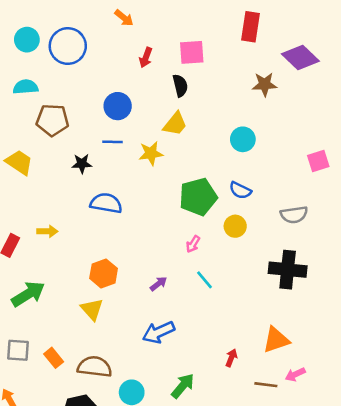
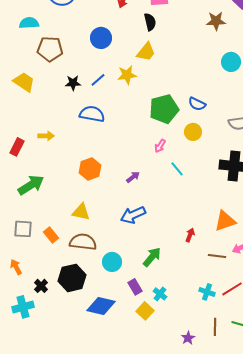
cyan circle: (243, 139) -> (231, 62), moved
blue line: (112, 142) -> (98, 80), moved, turned -42
cyan line: (205, 280) -> (177, 169), moved
yellow triangle: (92, 309) -> (81, 212), moved, turned -36

